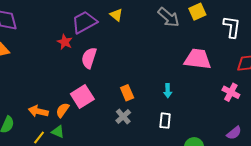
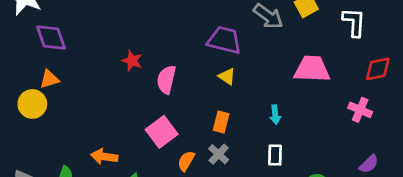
yellow triangle: (116, 15) -> (227, 77), moved
purple trapezoid: (84, 22) -> (224, 40), moved, turned 48
orange rectangle: (127, 93) -> (221, 122), turned 42
orange semicircle: (63, 110) -> (186, 161), moved

